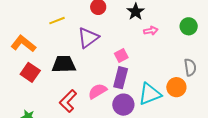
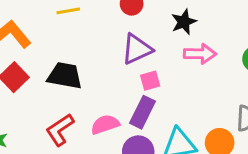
pink arrow: (151, 31) -> (200, 54), size x1.5
purple triangle: (88, 38) -> (137, 49), moved

